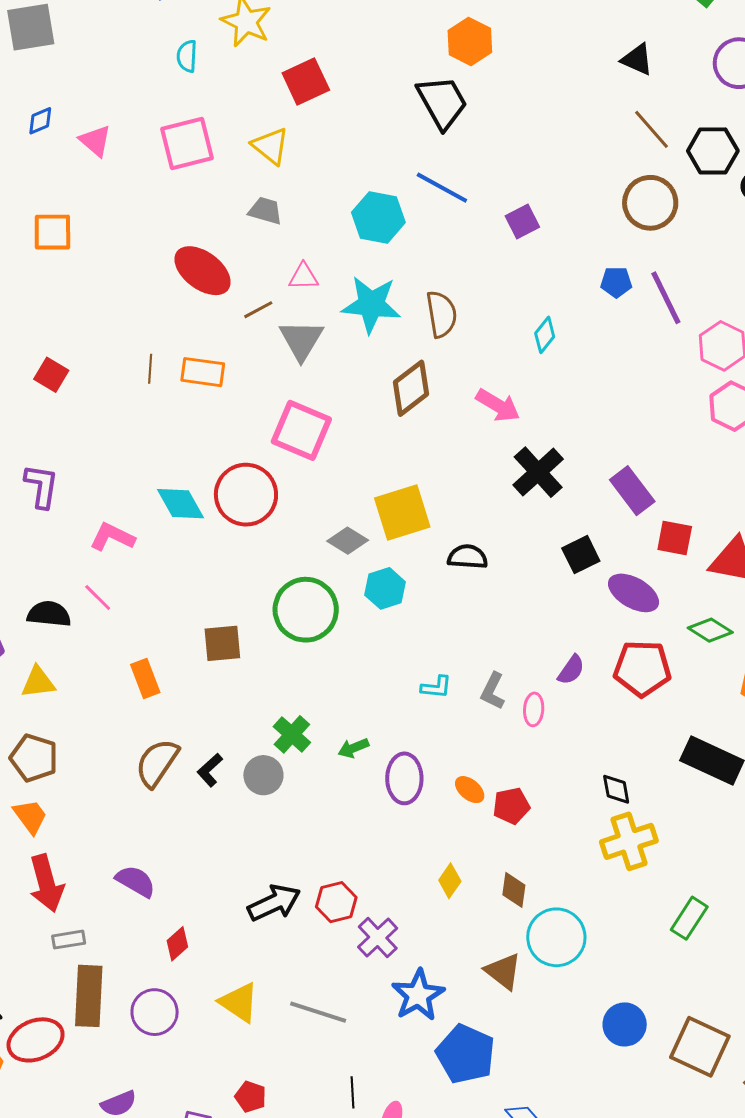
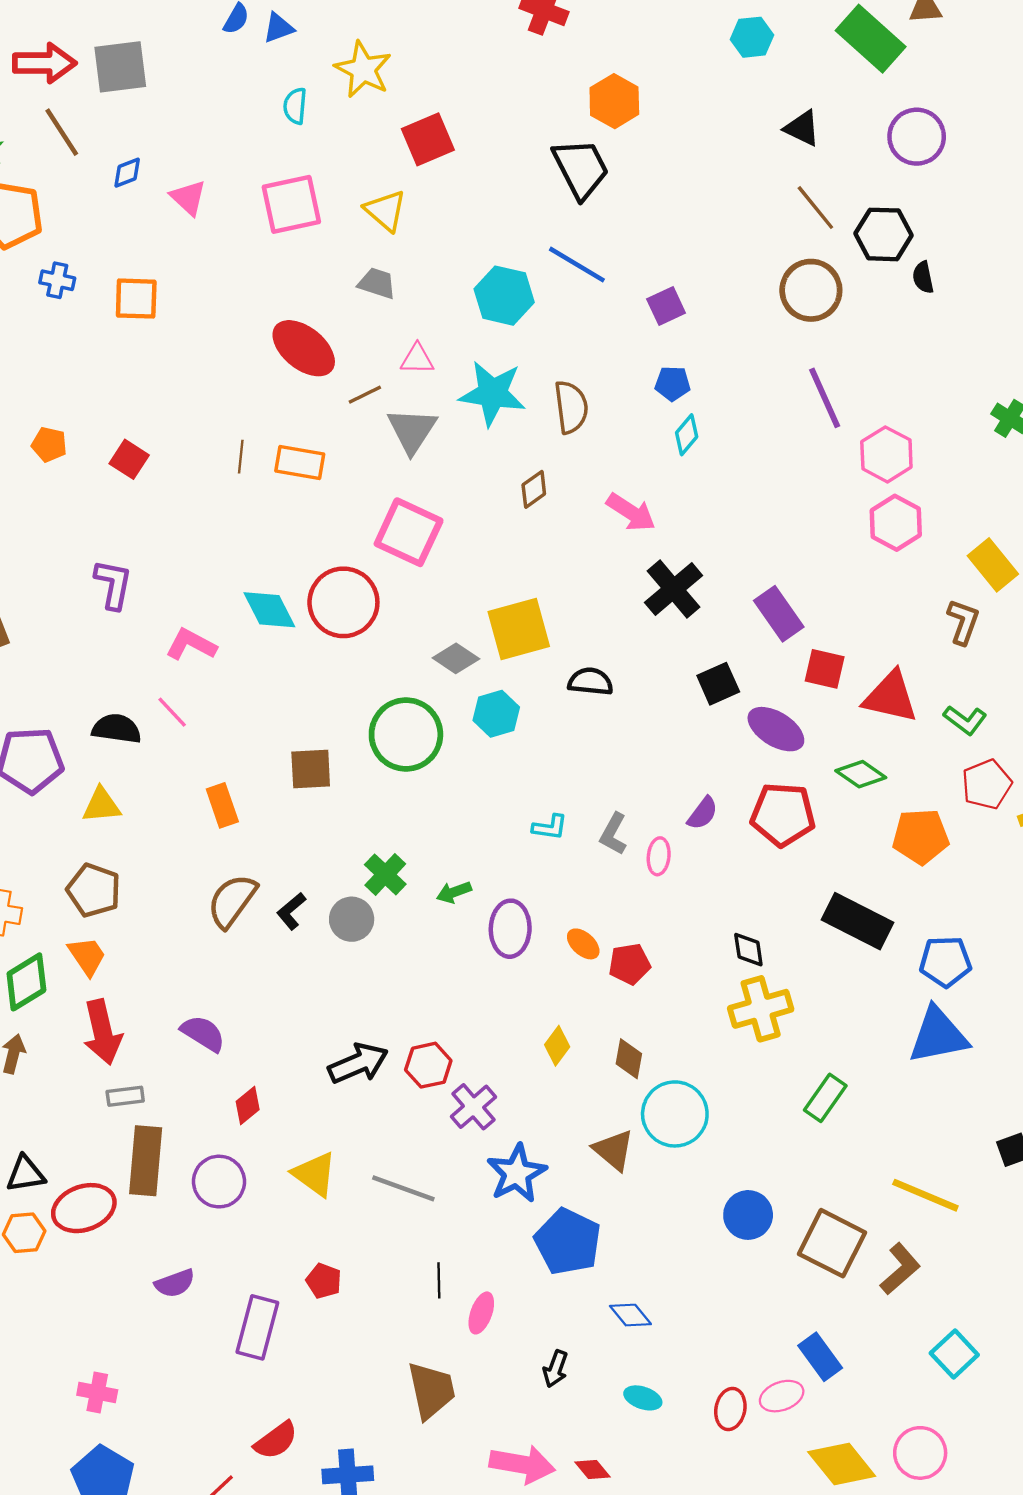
blue pentagon: (616, 282) -> (673, 384), moved
brown diamond: (411, 388) -> (534, 489), size x0.6

